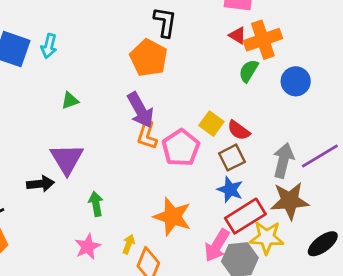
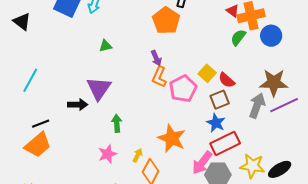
blue circle: (296, 81) -> (271, 36), moved
purple arrow: (140, 110) -> (156, 58), size x0.6
brown star: (290, 201) -> (274, 83), moved
yellow star: (267, 237) -> (252, 166), moved

